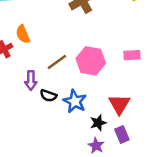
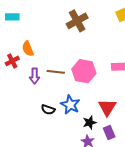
brown line: (57, 62) -> (56, 72), turned 42
purple arrow: (31, 80) -> (35, 76), moved
black semicircle: (48, 96) -> (48, 110), moved

